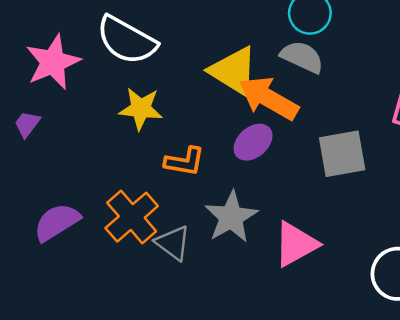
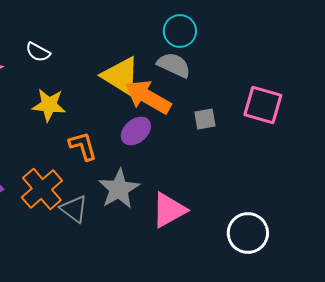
white semicircle: (127, 40) -> (38, 52), size x0.5
gray square: (342, 154) -> (205, 119), moved, size x0.6
orange L-shape: (185, 161) -> (83, 146), turned -116

